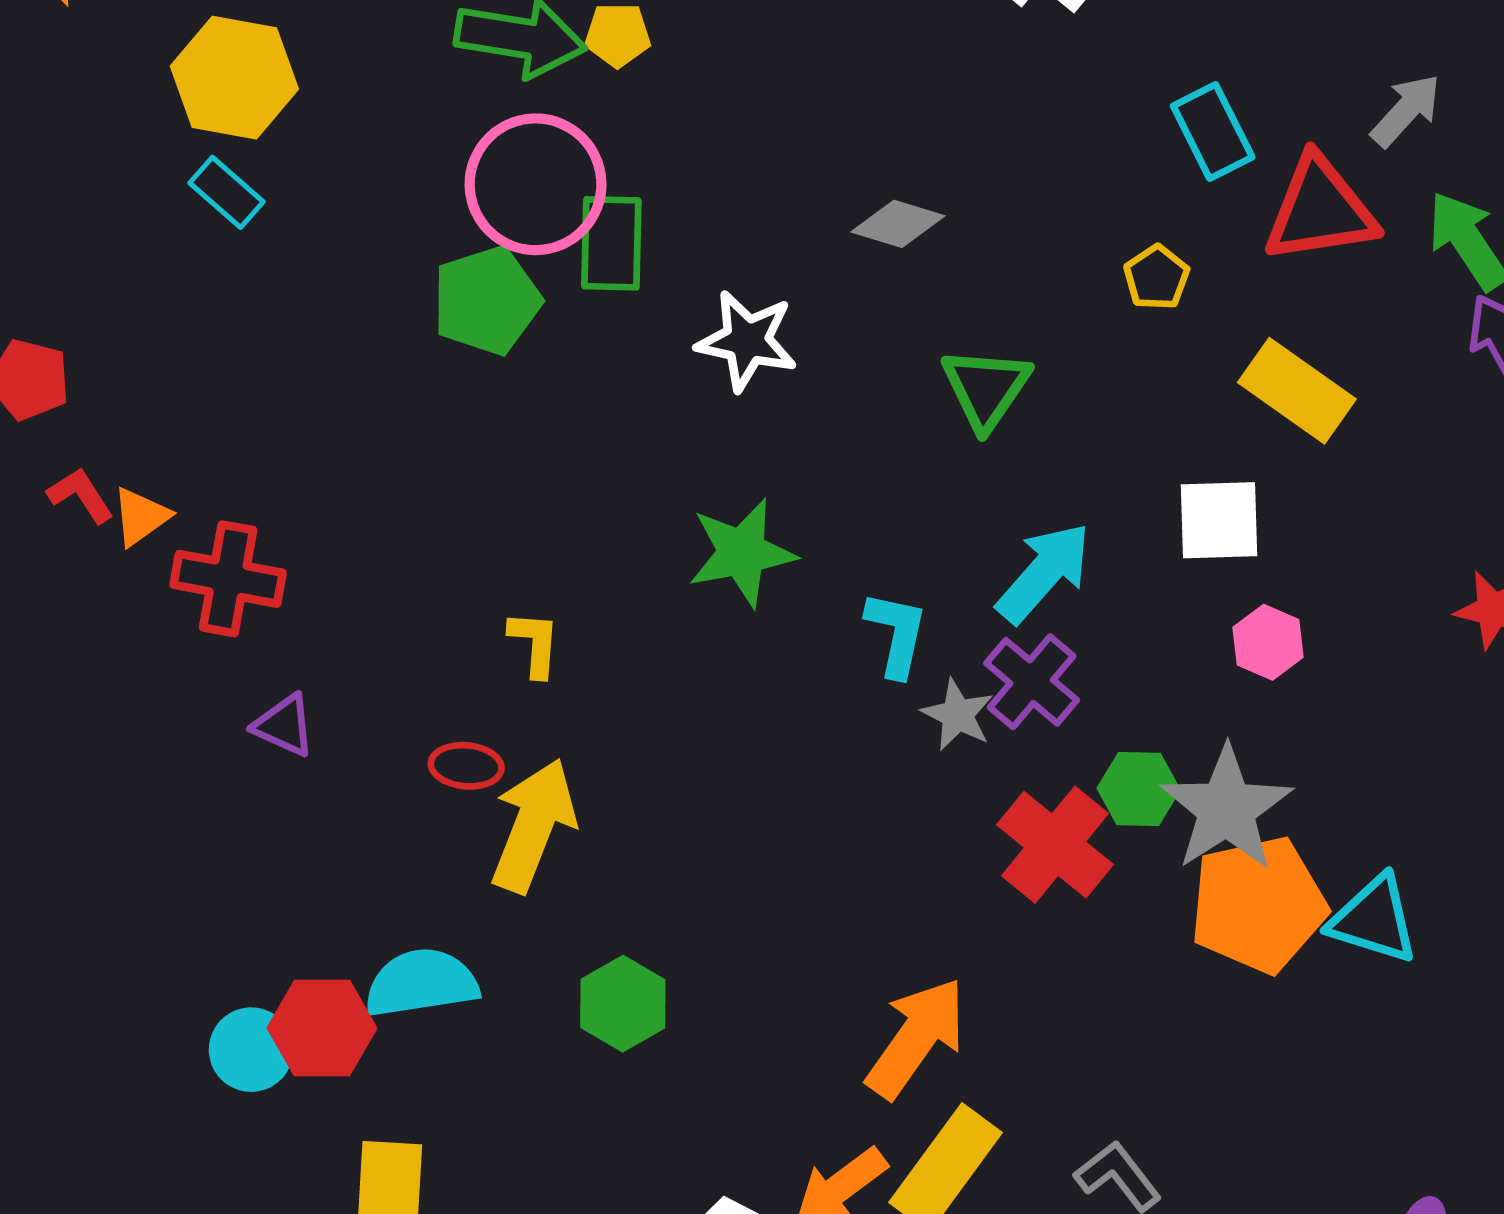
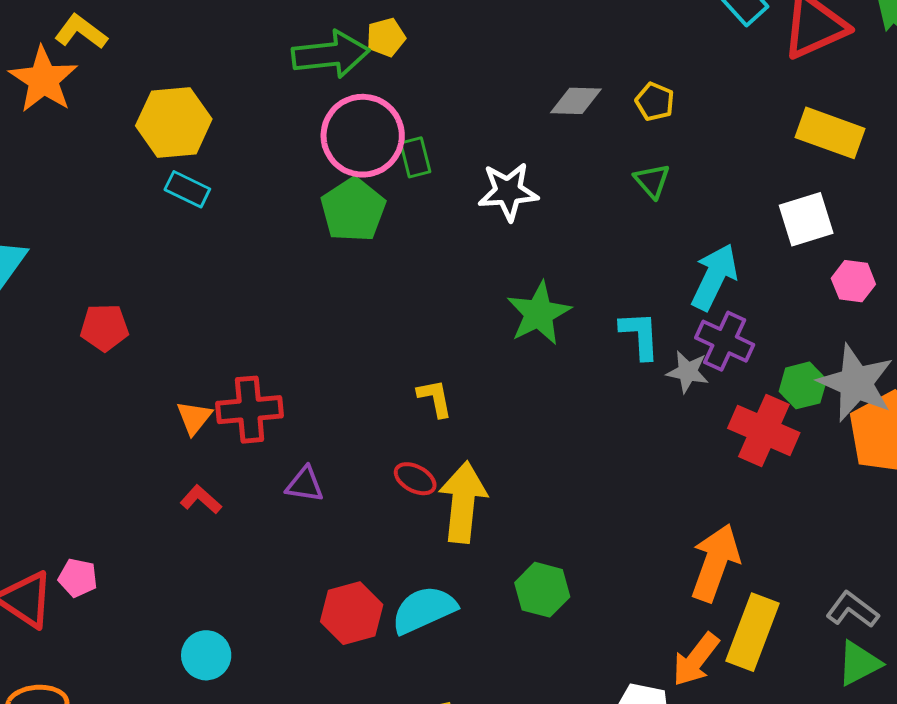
green rectangle: (611, 243) -> (415, 157), size x0.7
yellow pentagon: (1157, 277) -> (655, 102), moved
green triangle: (986, 388) -> (652, 181), size x0.7
red L-shape: (81, 495) -> (201, 499), moved
orange triangle: (141, 517) -> (194, 418), moved
red ellipse: (466, 766) -> (415, 479), turned 39
red hexagon: (322, 1028) -> (352, 613), moved
cyan circle: (251, 1050) -> (206, 655), moved

